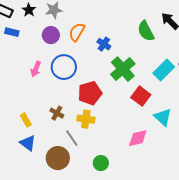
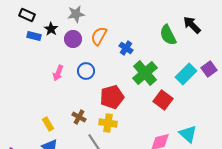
black star: (29, 10) -> (51, 29), moved
blue circle: (64, 67) -> (86, 71), size x0.7
cyan triangle: (163, 117) -> (188, 134), moved

